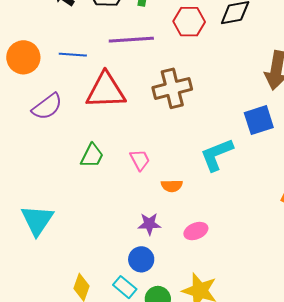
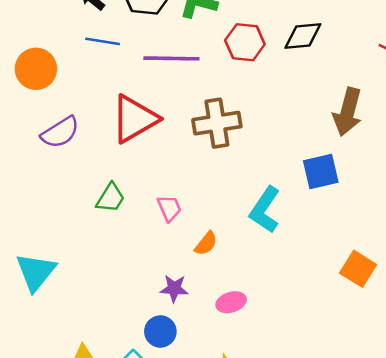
blue line: (73, 55) -> (103, 41), moved
red triangle: (106, 91) -> (134, 119), turned -33
cyan L-shape: (217, 155) -> (265, 210), turned -39
orange semicircle: (172, 186) -> (206, 244), turned -55

